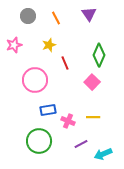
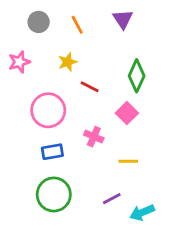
red line: (65, 63) -> (90, 87), turned -40
blue rectangle: (48, 110) -> (52, 152), moved
pink cross: (68, 121) -> (94, 137), moved

